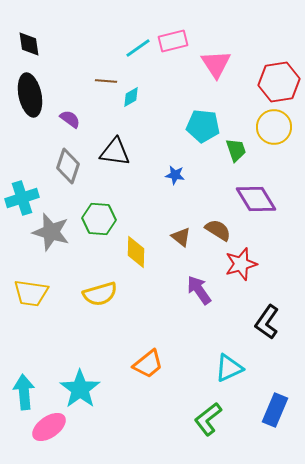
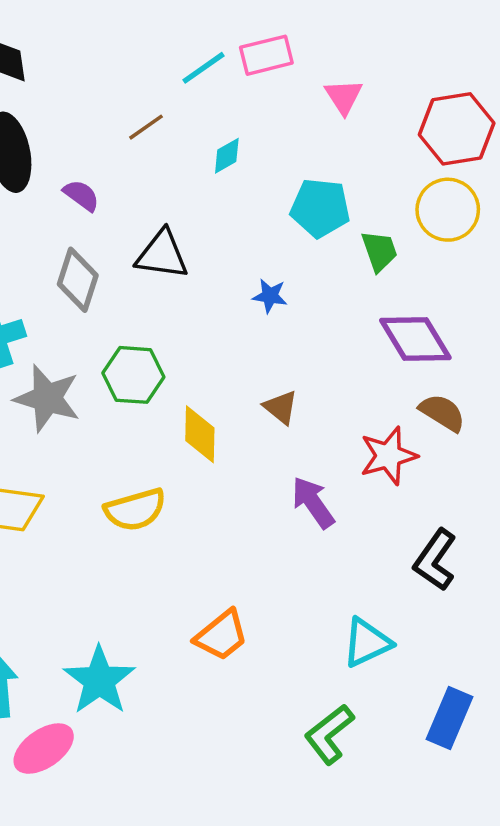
pink triangle: (216, 64) -> (344, 97), size x0.7
brown line: (106, 81) -> (146, 127), turned -40
cyan diamond: (131, 97) -> (227, 156), moved
brown semicircle: (218, 230) -> (442, 413), moved

